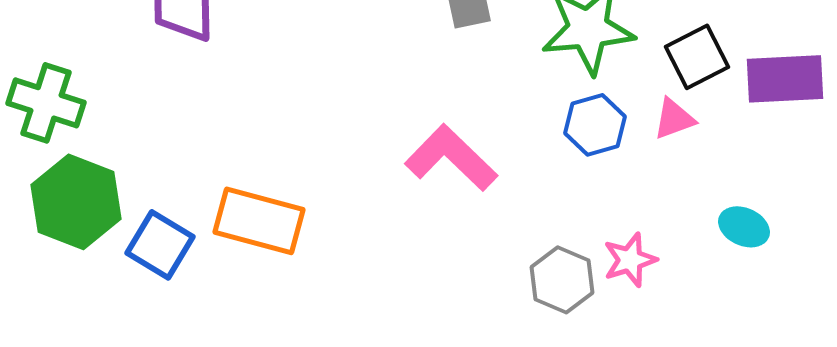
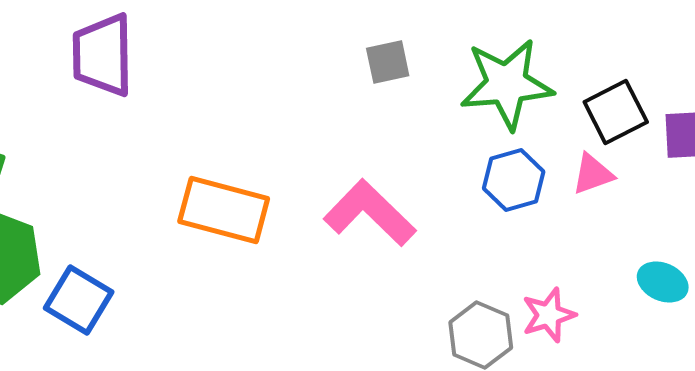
orange rectangle: (259, 221) -> (224, 210), moved

